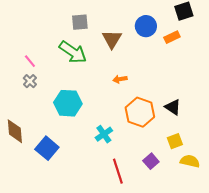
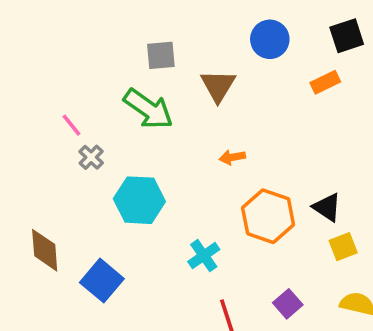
blue circle: (146, 26) -> (270, 39), moved
gray cross: (30, 81) -> (91, 157), moved
yellow square: (175, 141) -> (343, 247), moved

